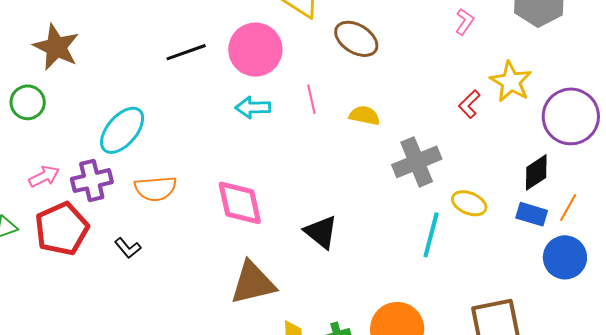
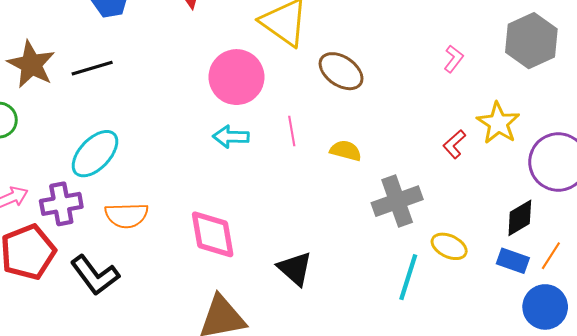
black line: (186, 52) -> (92, 68), moved
black L-shape: (128, 248) -> (95, 275), size x1.8

